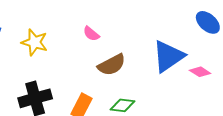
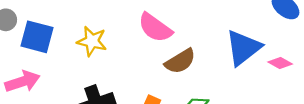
pink semicircle: (91, 34) -> (155, 28), size x1.8

